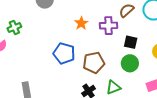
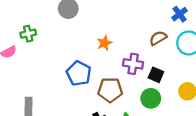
purple cross: (108, 26) -> (133, 64), moved

